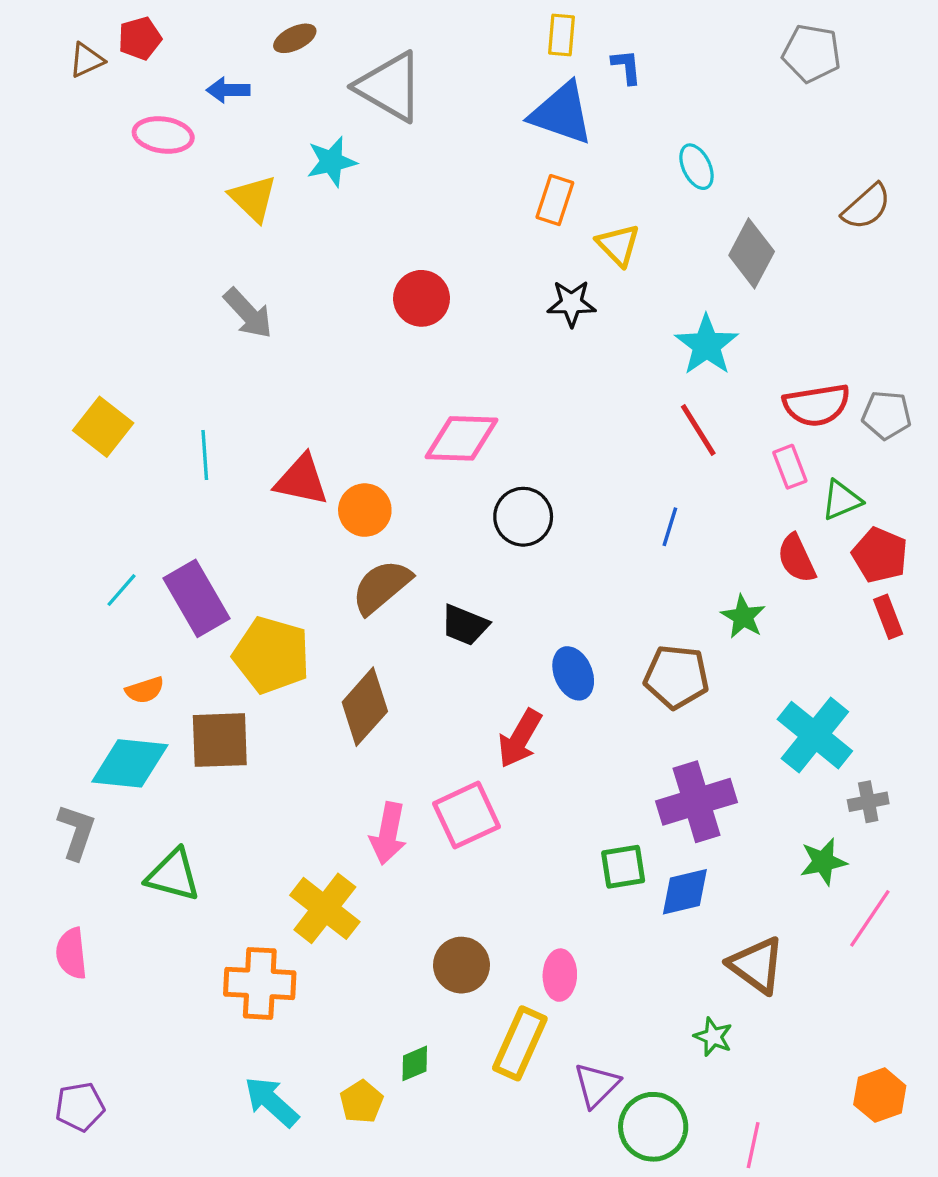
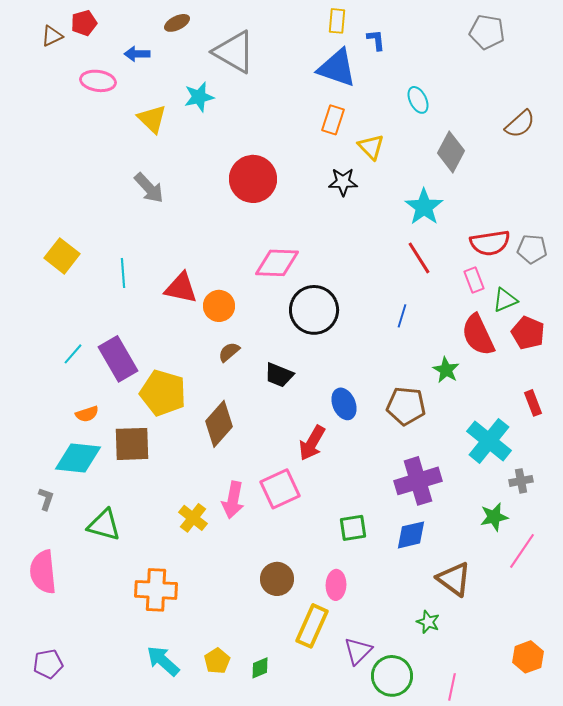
red circle: (421, 298) -> (253, 179), size x1.4
black circle: (523, 517) -> (314, 310), size x1.4
red semicircle: (797, 558) -> (478, 335), size x1.4
brown semicircle: (381, 587) -> (229, 352), size x0.6
red rectangle: (888, 617) -> (533, 403), moved
gray L-shape: (76, 832) -> (46, 499), size x0.7
green square: (623, 867) -> (353, 528), moved
yellow cross: (325, 908) -> (193, 518), moved, size x0.7
pink semicircle: (71, 953) -> (43, 572), size x1.4
green diamond: (415, 1063) -> (260, 668), moved

